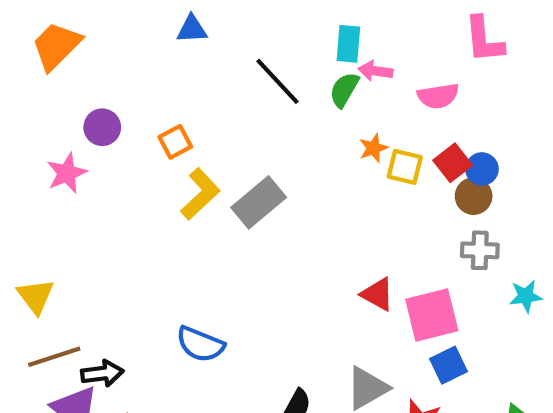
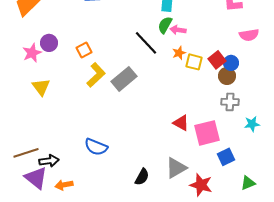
pink arrow: (376, 71) -> (178, 30), moved
black line: (277, 81) -> (146, 43), moved
pink semicircle: (438, 96) -> (249, 35), moved
pink star: (67, 173) -> (32, 53), moved
yellow triangle: (35, 296) -> (41, 87), moved
blue square: (449, 365) -> (226, 157), moved

